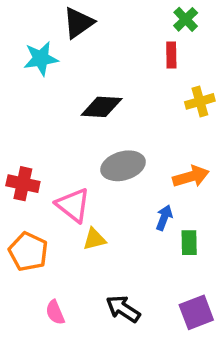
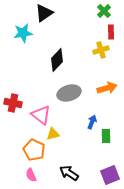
red rectangle: (171, 55) -> (111, 32), moved
yellow cross: (200, 101) -> (101, 50), moved
black diamond: (102, 107) -> (57, 60), turned -50
orange arrow: (191, 177) -> (107, 88), moved
orange pentagon: (28, 252) -> (34, 150), moved

